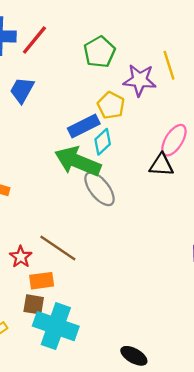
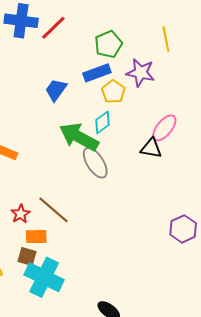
yellow line: (169, 65) -> (166, 39), moved
blue trapezoid: (22, 90) -> (56, 90), moved
blue rectangle: (84, 126) -> (97, 73), moved

